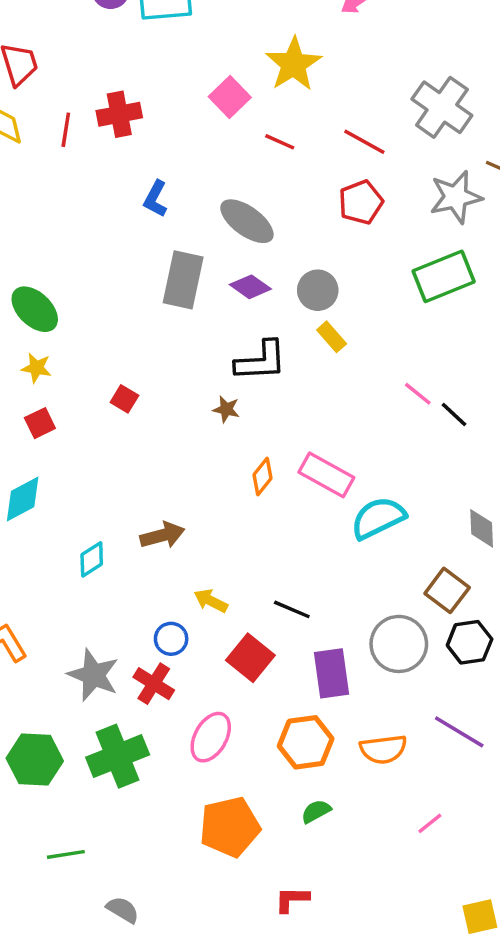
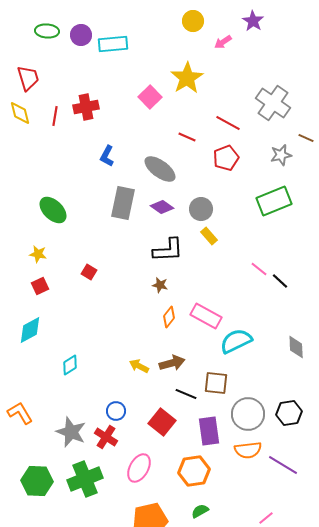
red line: (280, 142) -> (187, 137), moved
gray star: (456, 197) -> (281, 155), size x0.7
green ellipse: (35, 309) -> (53, 210), moved
brown star: (226, 409) -> (160, 285), moved
brown arrow: (162, 535) -> (172, 363), moved
brown square: (447, 590) -> (216, 383), moved, turned -30
yellow arrow: (211, 601) -> (139, 366), moved
orange semicircle: (383, 749) -> (248, 450), moved

